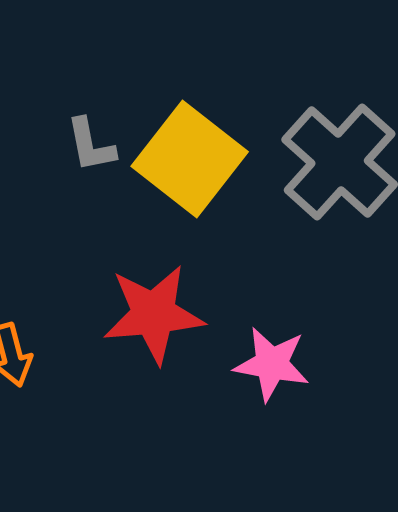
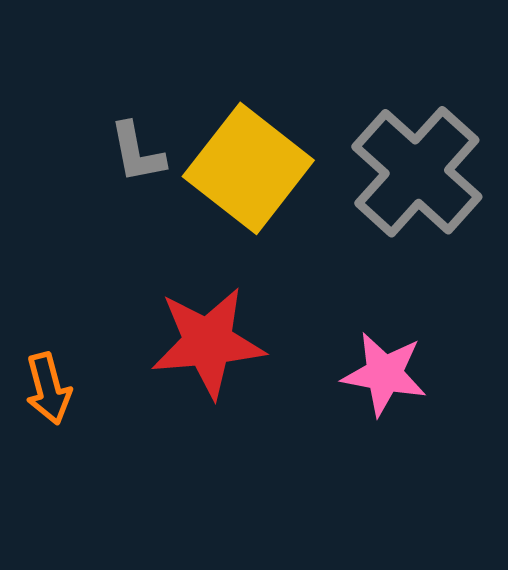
pink star: (272, 364) -> (384, 374), moved

